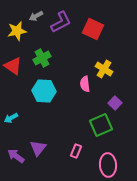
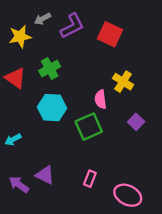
green square: (101, 125) -> (89, 127), moved
purple triangle: (38, 148) -> (45, 175), turned -42
pink ellipse: (108, 165) -> (128, 195), turned -60

